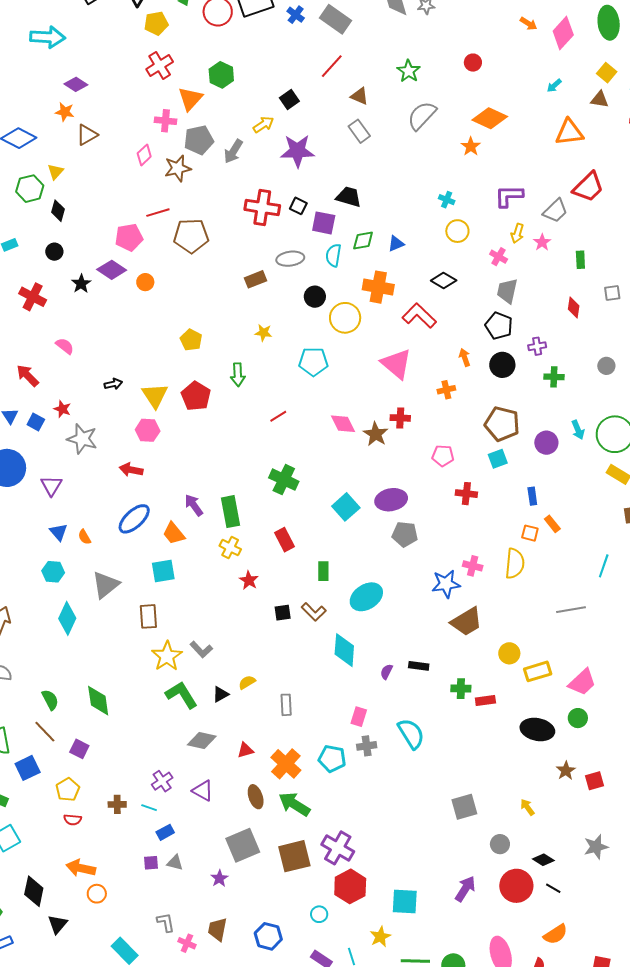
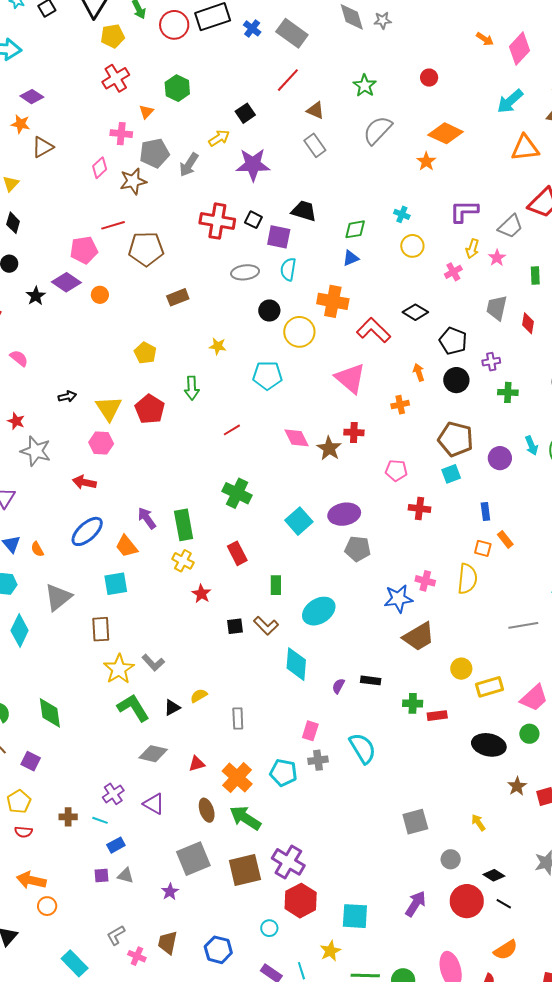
cyan arrow: (554, 86) -> (510, 101), size x1.8
orange triangle: (190, 99) -> (146, 112), size x0.6
green diamond: (363, 240) -> (355, 229), moved
pink cross: (499, 257) -> (453, 272), turned 30
brown rectangle: (255, 279) -> (178, 297), moved
black diamond: (444, 281) -> (415, 312), moved
gray trapezoid: (507, 291) -> (497, 308), moved
gray L-shape: (166, 922) -> (116, 935), turned -110

